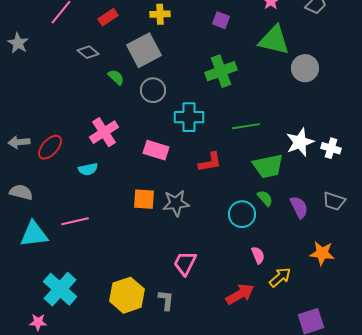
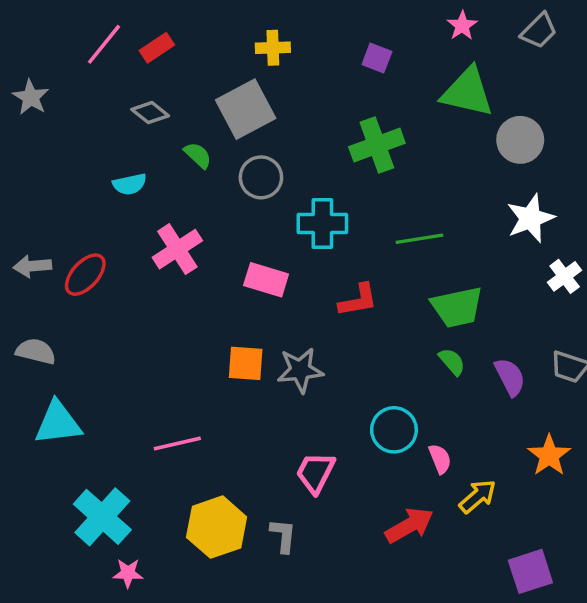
red rectangle: (108, 17) -> (157, 48), moved
white star: (300, 142) -> (530, 218), moved
white cross: (331, 148) -> (565, 276), turned 36
cyan semicircle: (88, 169) -> (130, 184), moved
cyan circle: (242, 214) -> (394, 430), moved
pink line: (75, 221) -> (177, 443), moved
orange star: (322, 253) -> (549, 455), turned 30
pink star: (38, 322) -> (128, 573), moved

